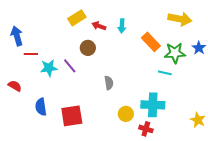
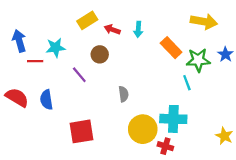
cyan star: (49, 68) -> (56, 48), moved
cyan line: (165, 73) -> (187, 83), turned 56
red semicircle: (15, 86) -> (17, 97), size x1.5
blue semicircle: (41, 107) -> (46, 100), moved
yellow circle: (126, 114) -> (143, 129), size x1.6

